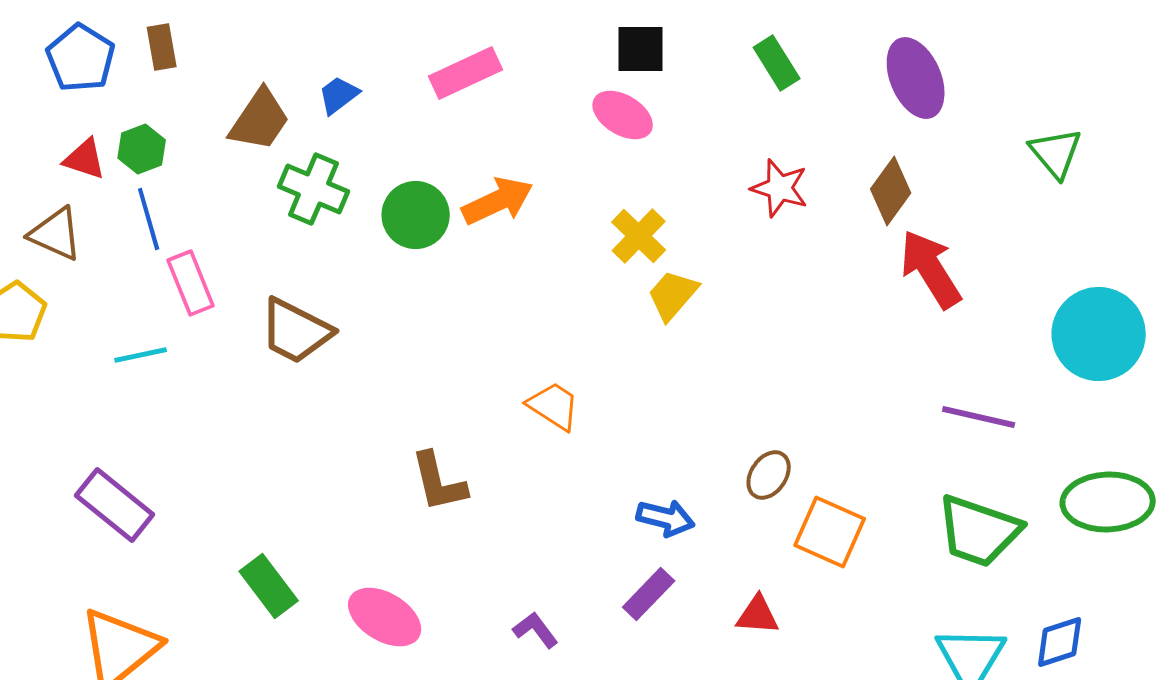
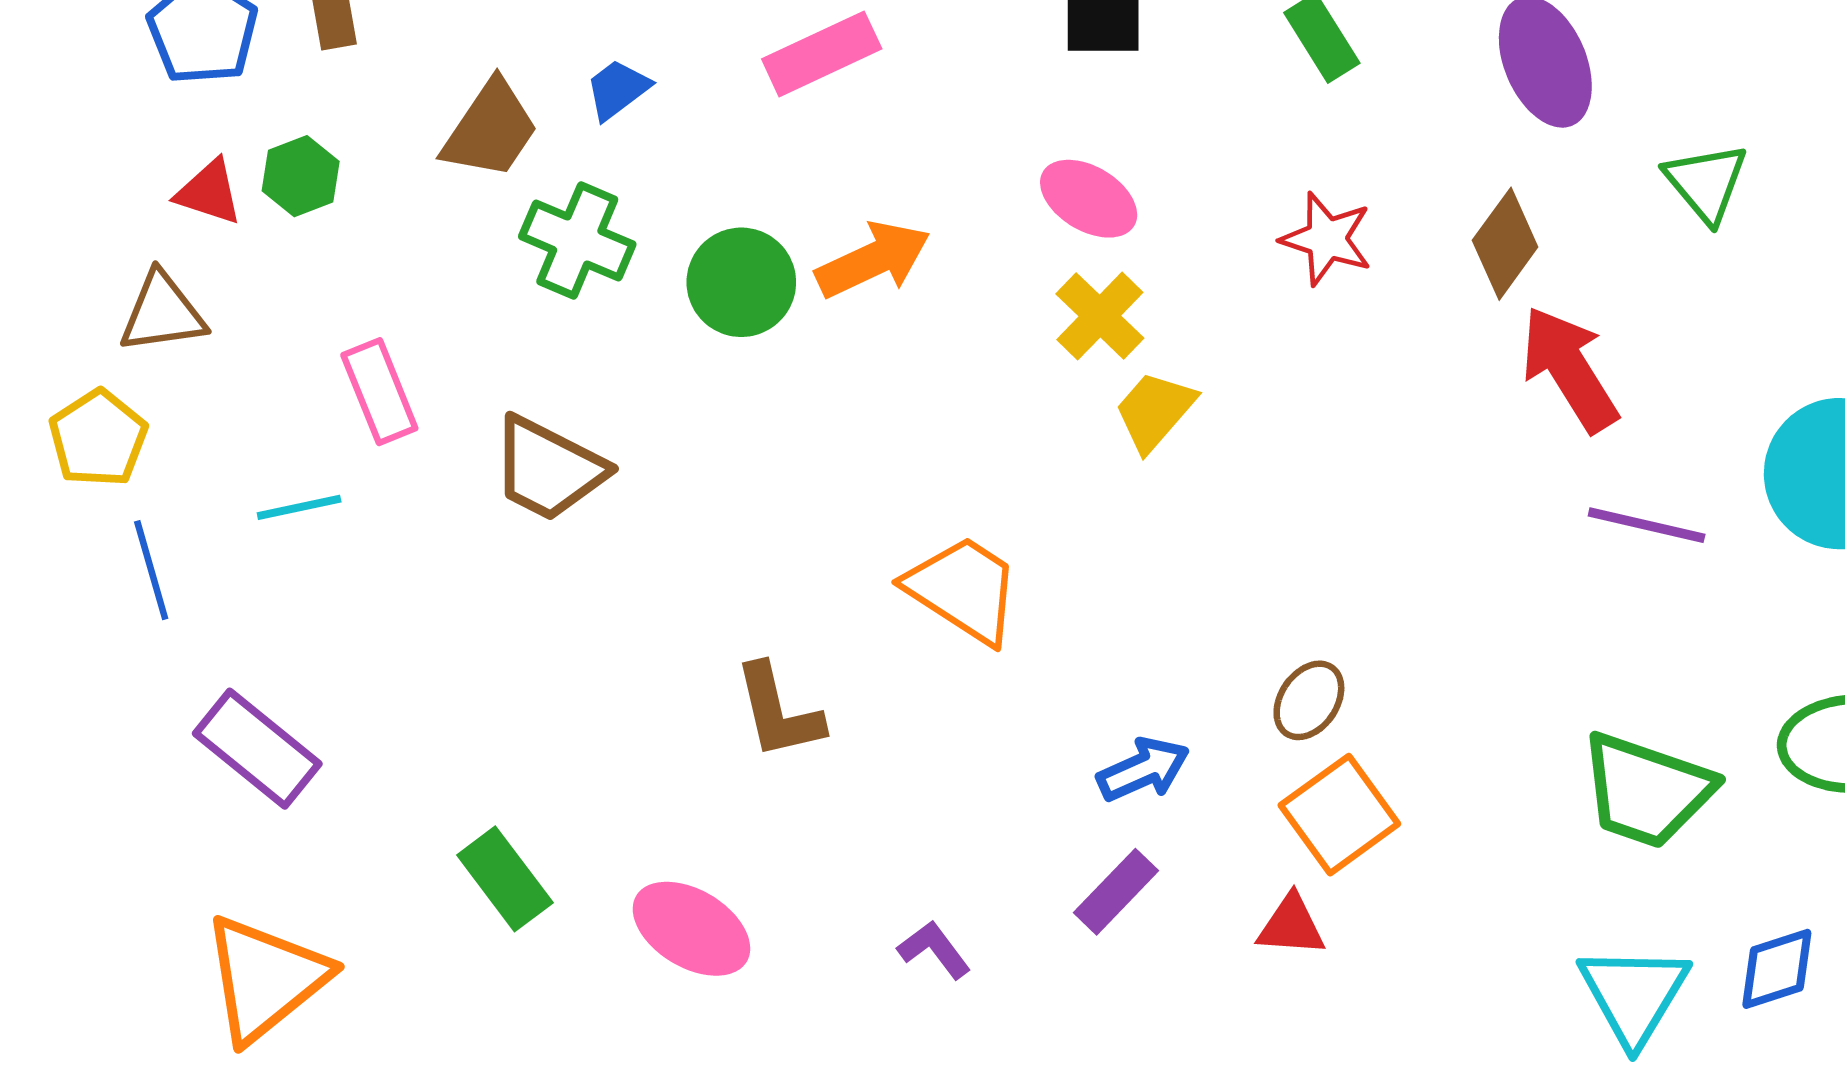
pink ellipse: (623, 115) -> (1089, 199), moved
green triangle: (1056, 153) -> (1706, 183), moved
blue line: (149, 219) -> (151, 570), moved
brown triangle: (56, 234) -> (162, 313), turned -32
orange trapezoid: (554, 406) -> (963, 589), size x1.4
purple line: (979, 417) -> (1647, 525), moved
blue arrow: (666, 518) -> (1143, 770), turned -38
orange square: (830, 532) -> (1339, 815), moved, turned 30

